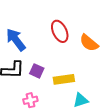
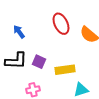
blue arrow: (16, 40) -> (19, 32), size x0.6

